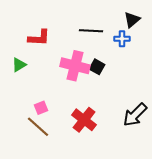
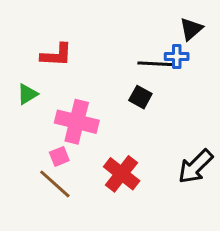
black line: (91, 31) -> (155, 64), moved
pink cross: (75, 66) -> (77, 122), moved

